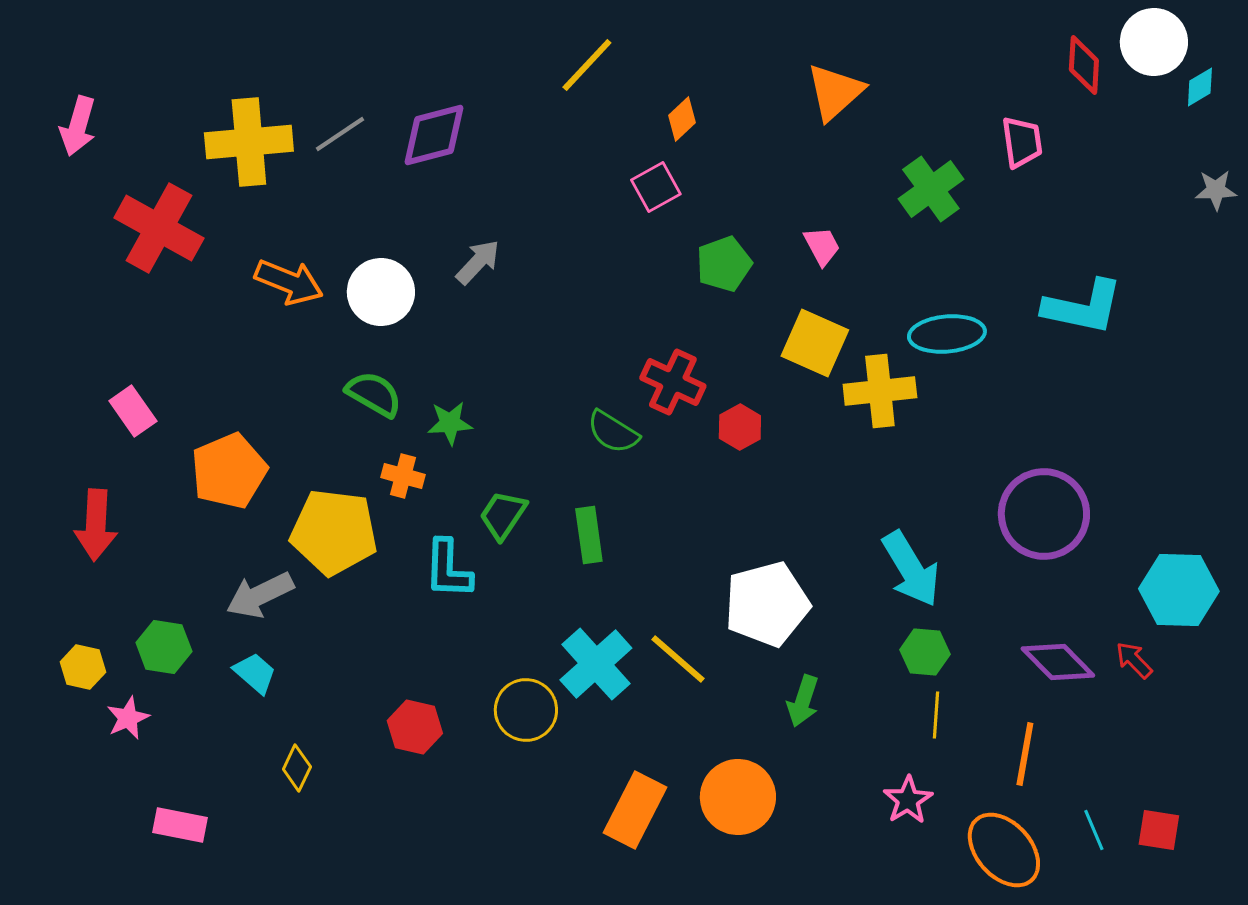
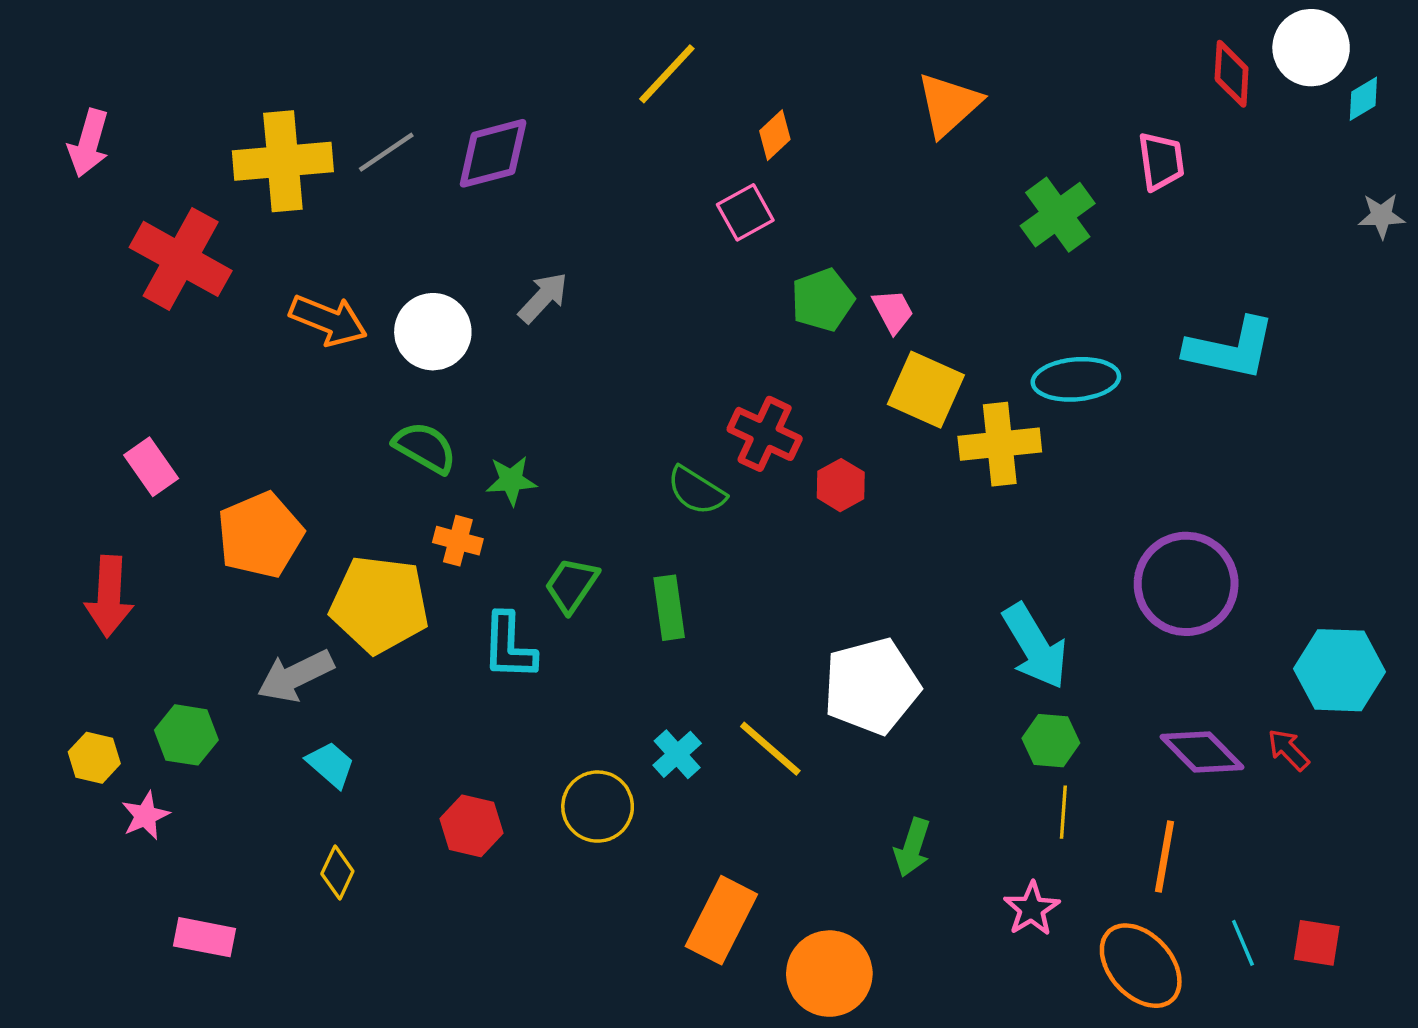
pink trapezoid: (822, 246) -> (893, 311), moved
cyan cross: (596, 664) -> (677, 754), size x0.6
cyan trapezoid: (255, 673) -> (331, 765), moved
green arrow: (803, 701) -> (912, 847), moved
orange circle: (738, 797) -> (829, 974), moved

